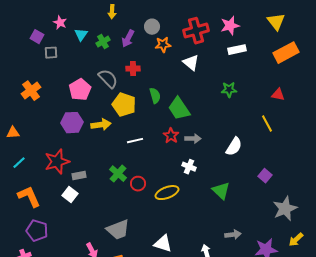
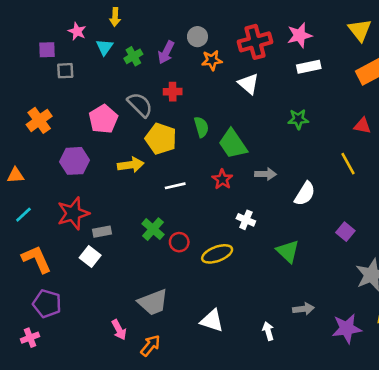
yellow arrow: (112, 12) -> (115, 17), moved
purple square: (37, 37) -> (47, 50), turned -32
purple hexagon: (72, 123) -> (74, 161), moved
gray arrow: (193, 139) -> (266, 174), moved

